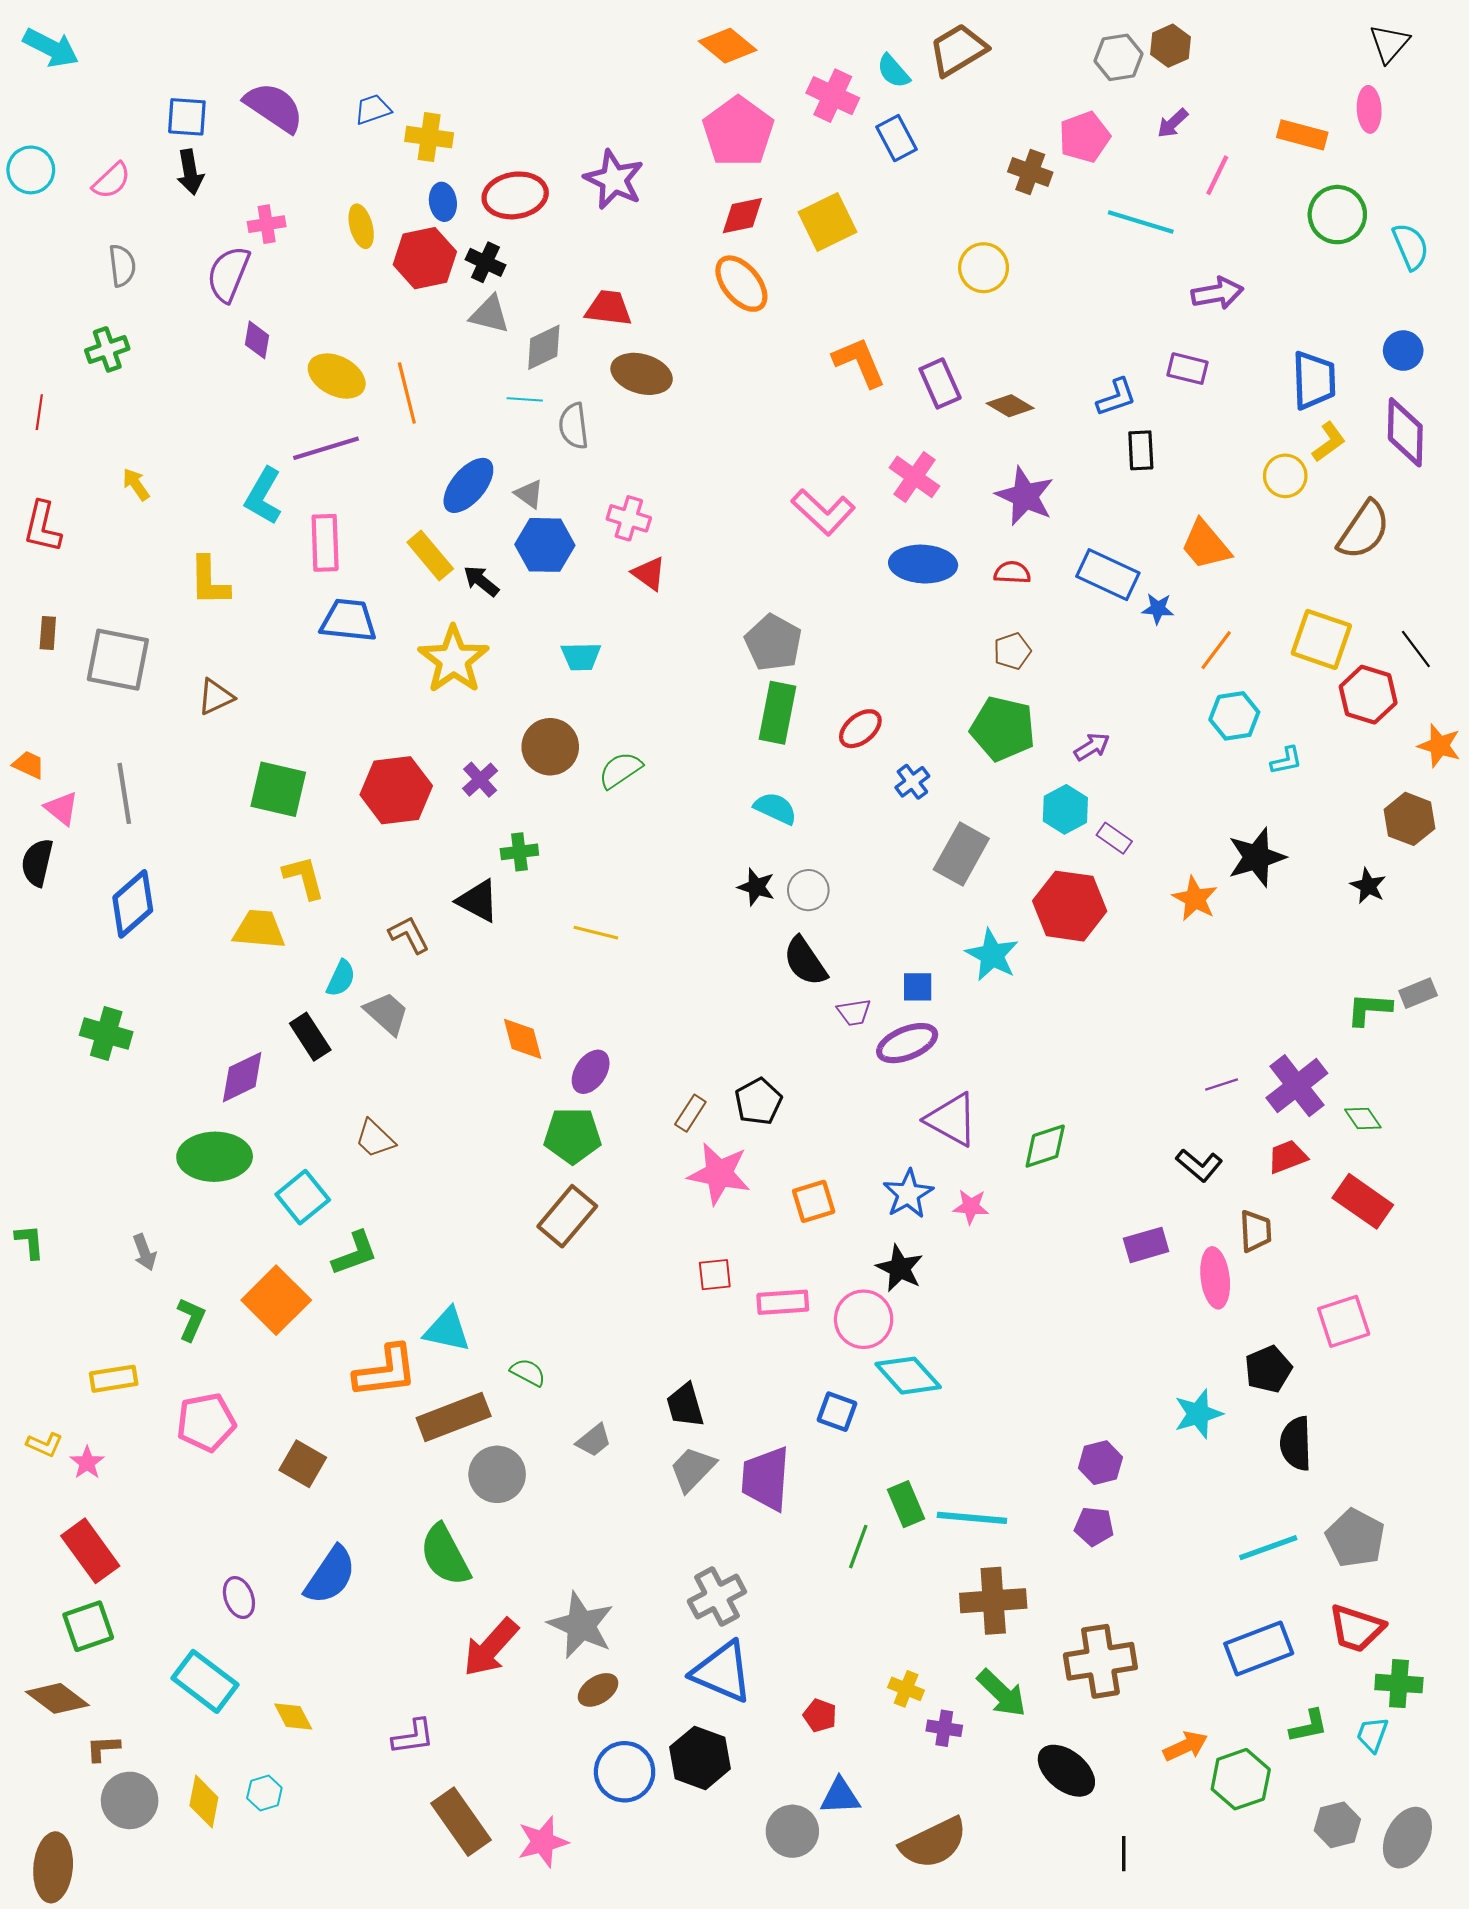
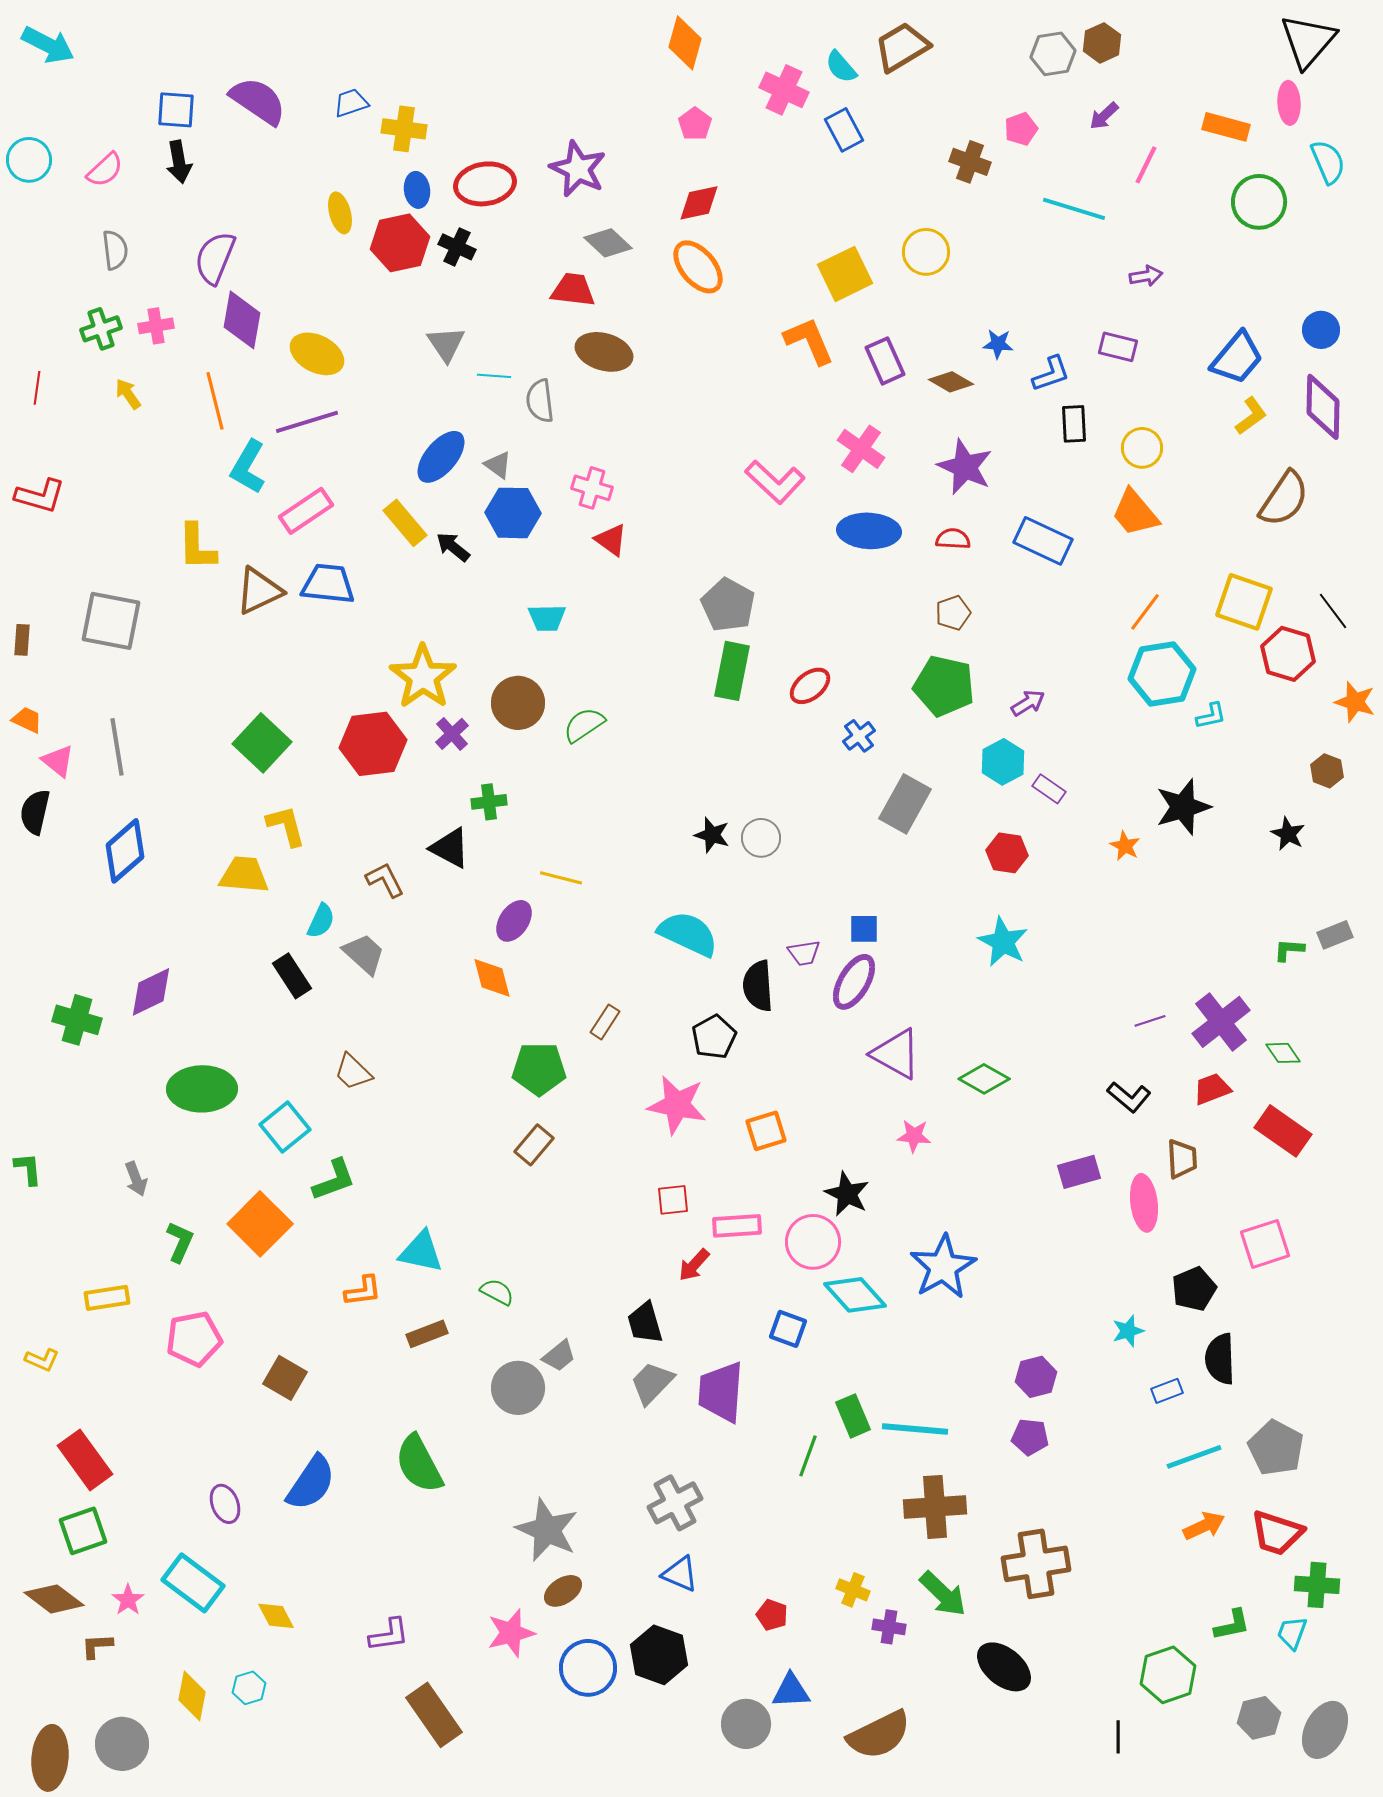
black triangle: (1389, 44) -> (1308, 41), size x1.5
orange diamond: (728, 46) -> (685, 43), turned 66
pink pentagon: (738, 132) -> (695, 124), size x0.5
pink pentagon: (1084, 137) -> (1021, 129), size x0.7
yellow square: (827, 222) -> (845, 274), moved
pink cross: (267, 224) -> (156, 326), moved
cyan semicircle: (1411, 246) -> (1328, 162), moved
purple arrow: (1217, 293) -> (1146, 276), size x0.7
gray triangle: (490, 314) -> (446, 344), moved, turned 42
purple diamond: (257, 340) -> (242, 320), size x1.6
gray diamond: (544, 347) -> (608, 243), moved, turned 69
blue trapezoid: (1314, 380) -> (1237, 358), turned 42
orange line: (407, 393) -> (215, 401), moved
yellow circle: (1285, 476) -> (1142, 448), moved
yellow arrow: (136, 484) -> (128, 394), moved
red L-shape: (42, 527) -> (40, 496), turned -87
pink rectangle: (325, 543) -> (306, 511), turned 58
blue star: (1158, 609) -> (998, 344), moved
brown rectangle: (48, 633) -> (22, 640), moved
yellow star: (454, 660) -> (423, 677), moved
brown triangle: (216, 697) -> (259, 591), moved, size x1.4
cyan hexagon: (1234, 716) -> (1162, 674), size x1.4
green square: (278, 789) -> (262, 743), turned 30
cyan semicircle: (775, 808) -> (688, 934), moved, size x1.5
brown hexagon: (1410, 819) -> (1327, 771), size x0.7
orange star: (1195, 899) -> (1125, 846), size x0.7
red hexagon: (1070, 906) -> (1007, 853), size x0.6
cyan star: (992, 955) -> (1003, 942), moved
black semicircle: (805, 961) -> (758, 986), moved, turned 30
green L-shape: (1369, 1009) -> (1289, 950), size x0.7
green cross: (106, 1034) -> (77, 1020), moved
purple ellipse: (907, 1043) -> (854, 982), turned -38
purple ellipse: (591, 1072) -> (514, 921), moved
purple diamond: (242, 1077) -> (151, 992), moved
brown rectangle: (690, 1113) -> (605, 1022), moved
green diamond: (1045, 1146) -> (984, 1079), turned 48
blue star: (908, 1194) -> (943, 1267), moved, size x1.4
brown rectangle: (567, 1216) -> (534, 1145), size x0.7
orange L-shape: (386, 1371) -> (363, 1291), size x0.6
cyan star: (1198, 1414) -> (1128, 1331), size x0.7
brown rectangle: (454, 1417) -> (427, 1334), size x0.6
pink star: (87, 1463) -> (128, 1600), moved
gray circle: (497, 1474) -> (518, 1388), moved
red arrow: (491, 1647) -> (694, 1265), moved, size x0.6
blue rectangle: (1259, 1649) -> (1167, 1391), moved, size x0.5
blue triangle: (722, 1672) -> (680, 1574), size x0.6
orange arrow: (1185, 1746) -> (1204, 1526), moved
gray circle: (130, 1800) -> (122, 1744), moved
pink star: (543, 1842) -> (511, 1633), moved
black line: (1124, 1854) -> (1118, 1737), moved

